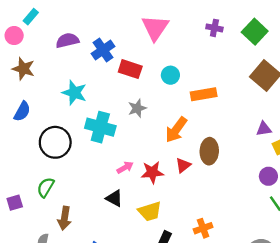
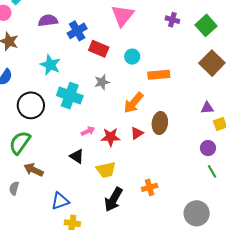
green semicircle: (46, 187) -> (20, 143), size x1.4
brown arrow: (64, 218) -> (34, 170), turned 102

